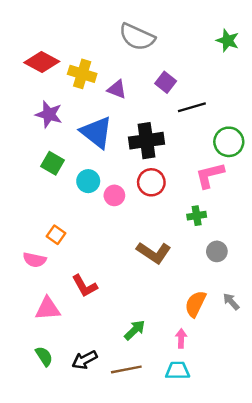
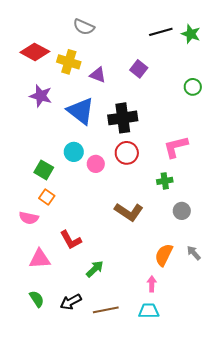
gray semicircle: (137, 37) -> (84, 27), moved, size x0.7
black line: (192, 107) -> (161, 32), moved
green circle: (229, 142) -> (193, 87), moved, size x0.7
green square: (52, 163) -> (44, 170), moved
green arrow: (135, 330) -> (95, 269), moved

